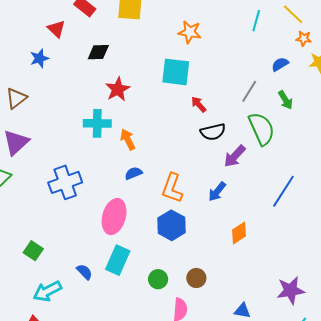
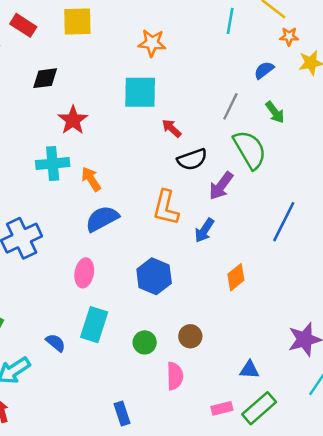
blue semicircle: (133, 173) -> (102, 219), size x1.6
orange L-shape: (172, 188) -> (166, 208), moved
pink ellipse: (114, 217) -> (84, 273), size x0.7

